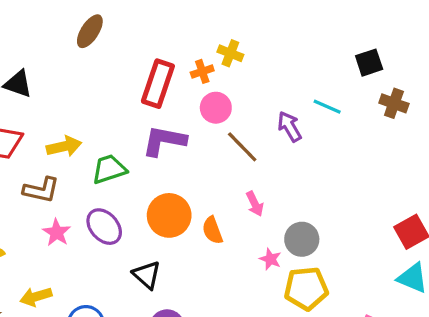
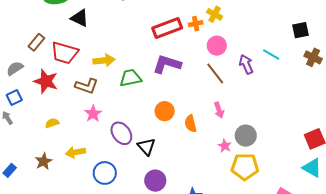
red rectangle: (158, 84) -> (167, 28), turned 44
pink circle: (216, 108) -> (217, 46), moved
orange circle: (169, 215) -> (165, 111), size x0.7
purple ellipse: (104, 227) -> (121, 133), moved

